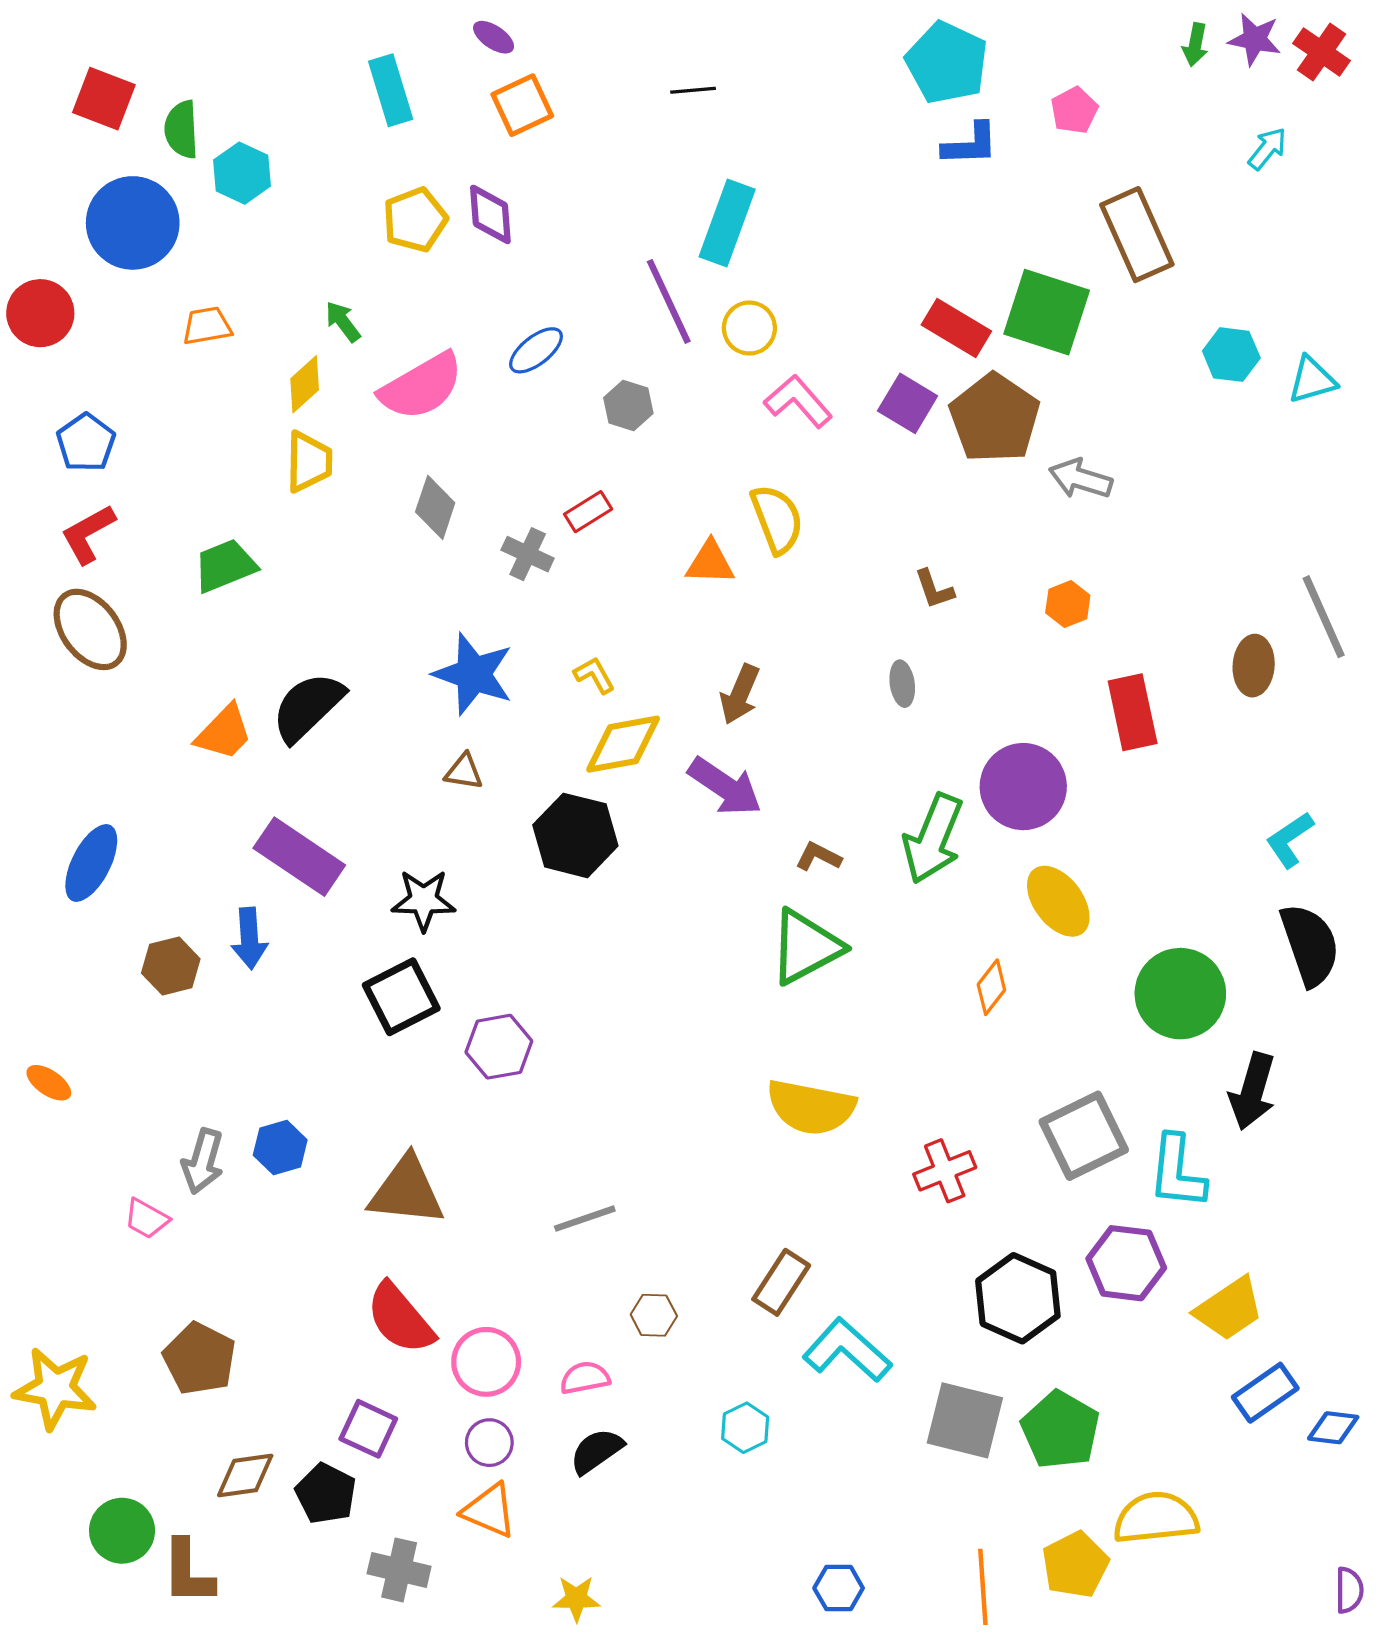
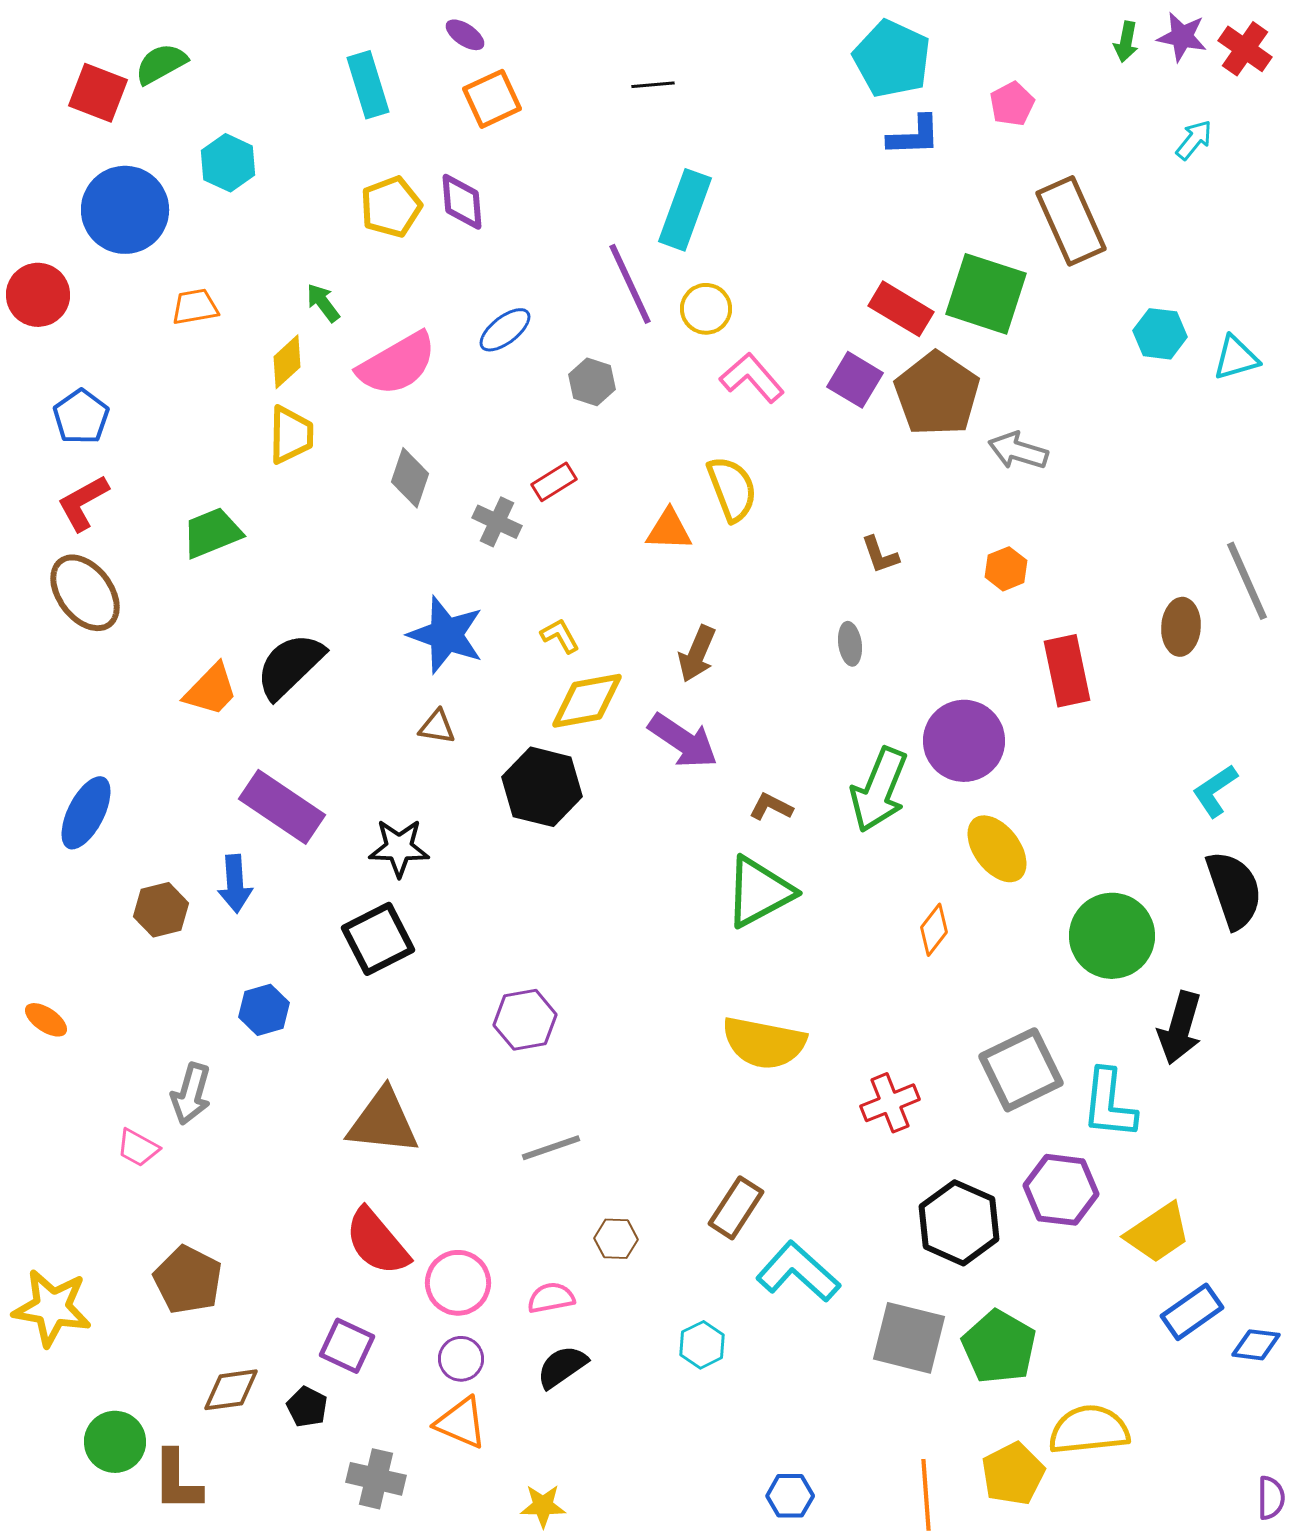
green semicircle: (181, 130) -> (161, 64), moved, turned 64
purple hexagon: (499, 1047) -> (525, 1020), moved
blue hexagon: (280, 1147) -> (264, 1010), moved
black pentagon: (326, 1494) -> (307, 1407), size x0.7

